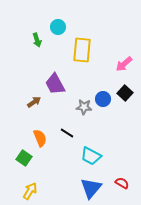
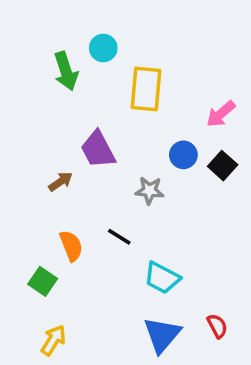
green arrow: (37, 40) -> (66, 71), size x1.5
blue circle: (103, 99) -> (183, 155), moved
red semicircle: (122, 183) -> (217, 326), turned 32

